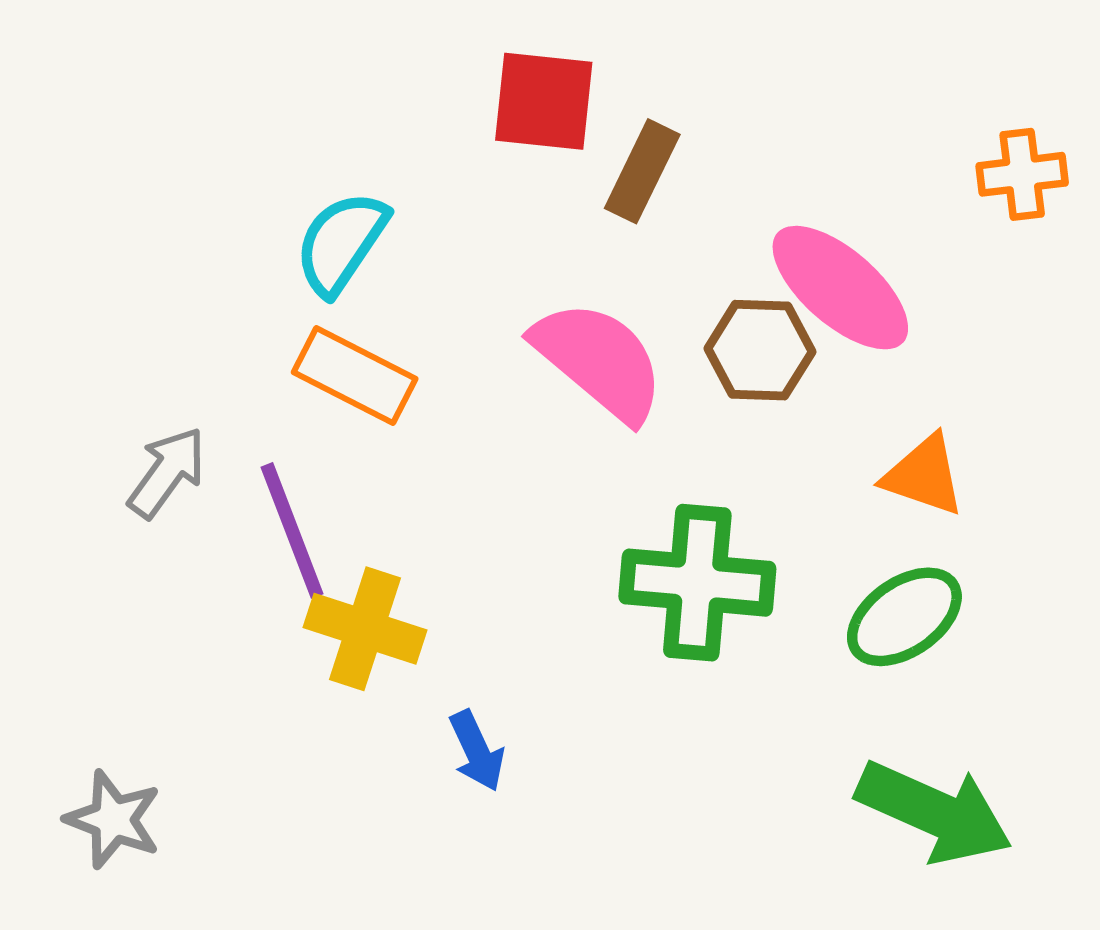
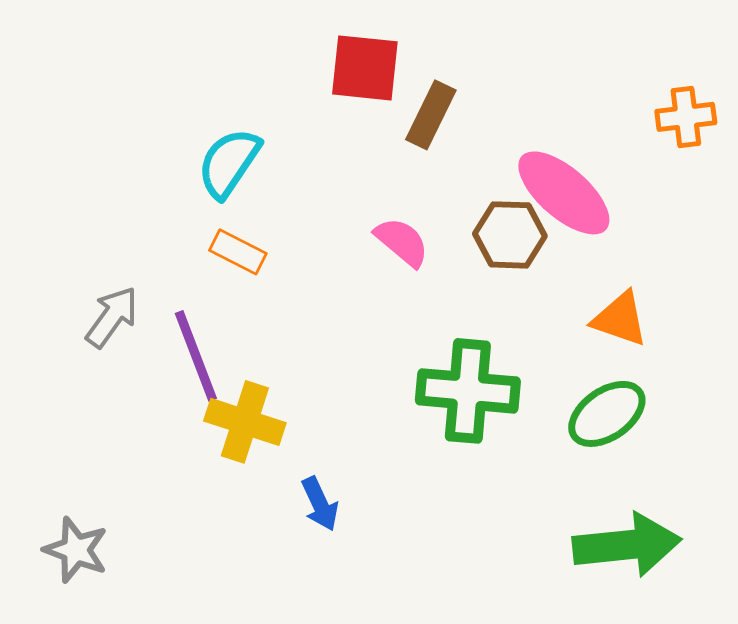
pink semicircle: (599, 361) -> (402, 242), size x0.6
orange rectangle: (355, 375) -> (238, 252), size x0.7
green arrow: (934, 812) -> (627, 545), turned -30

